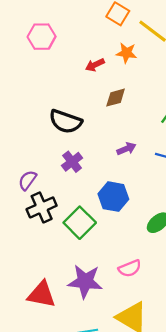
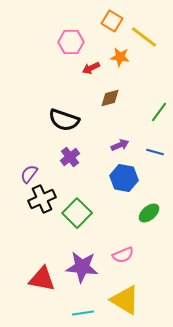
pink hexagon: (42, 37) -> (71, 42), moved
blue hexagon: (113, 197) -> (124, 178), moved

